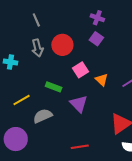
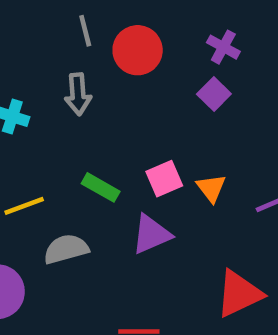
red circle: (62, 45) -> (138, 50), moved
pink square: (81, 70) -> (164, 179), moved
purple triangle: (79, 104) -> (151, 234), turned 42

